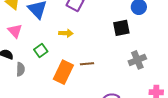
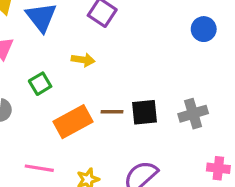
black square: (121, 28) -> (144, 112), moved
orange rectangle: (63, 72) -> (73, 122), turned 30

